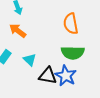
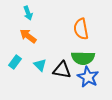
black triangle: (48, 76) -> (62, 70), moved
blue star: (66, 76) -> (88, 77), moved

